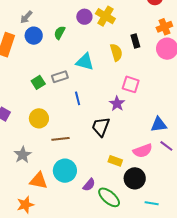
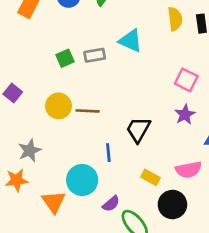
yellow semicircle: (116, 52) -> (175, 19), moved
blue line: (78, 98) -> (108, 153), moved
purple star: (117, 104) -> (185, 115), moved
brown line: (61, 139) -> (88, 111), moved
orange triangle: (39, 181) -> (54, 202), moved, turned 36
orange star: (25, 205) -> (17, 180), moved

